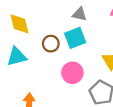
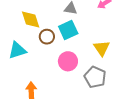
yellow diamond: (20, 24) -> (31, 19), moved

